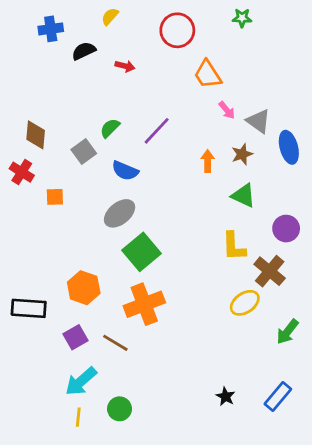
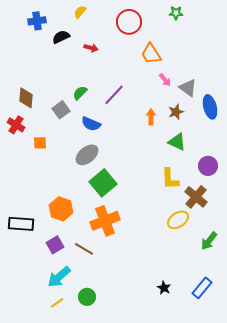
yellow line: (78, 417) -> (57, 303), turned 48

